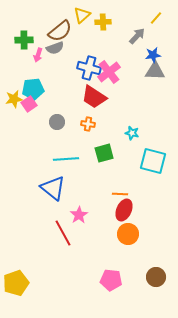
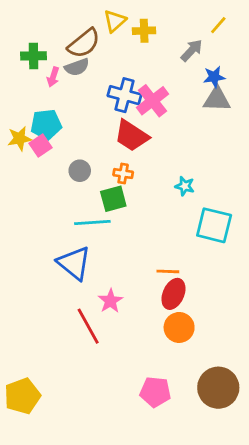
green square: (104, 153) -> (113, 199), moved
brown circle: (156, 277) -> (218, 388), size x1.5

